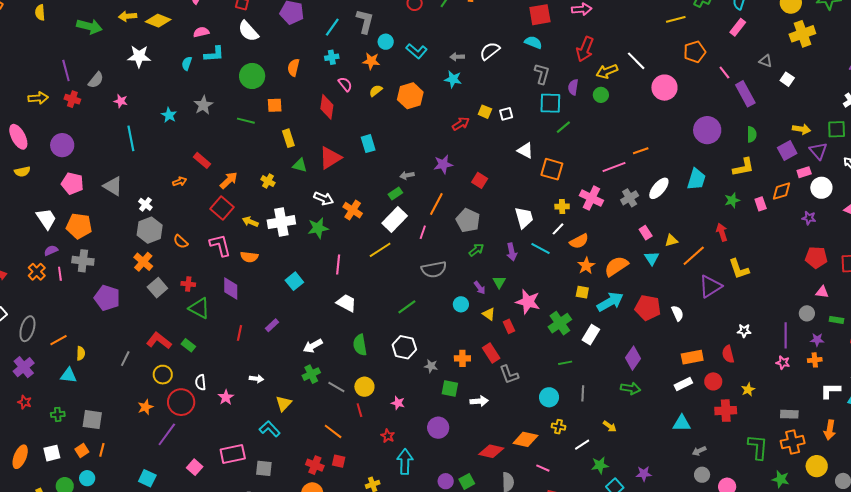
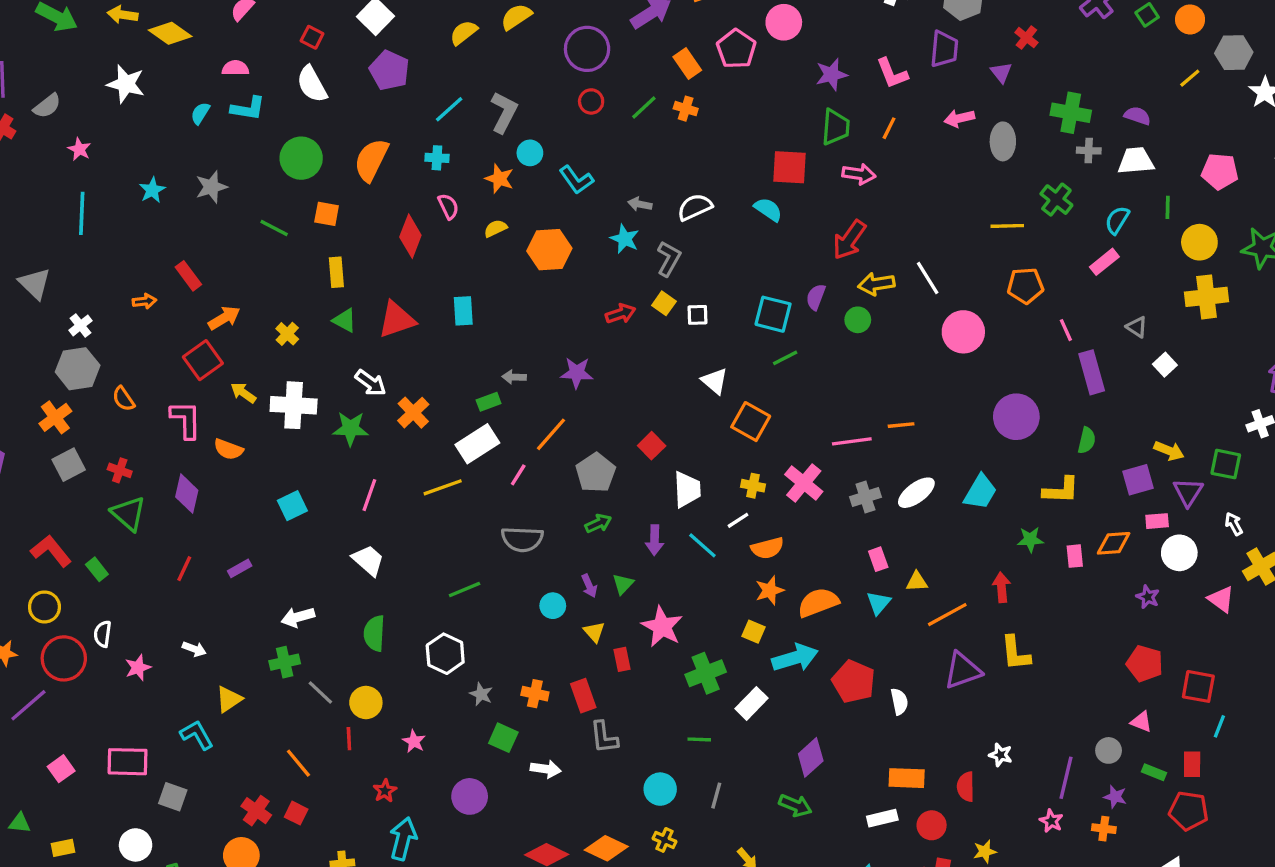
orange semicircle: (294, 67) -> (371, 160), size x1.5
gray L-shape: (542, 74) -> (669, 259), moved
red square: (480, 180) -> (652, 446), moved

